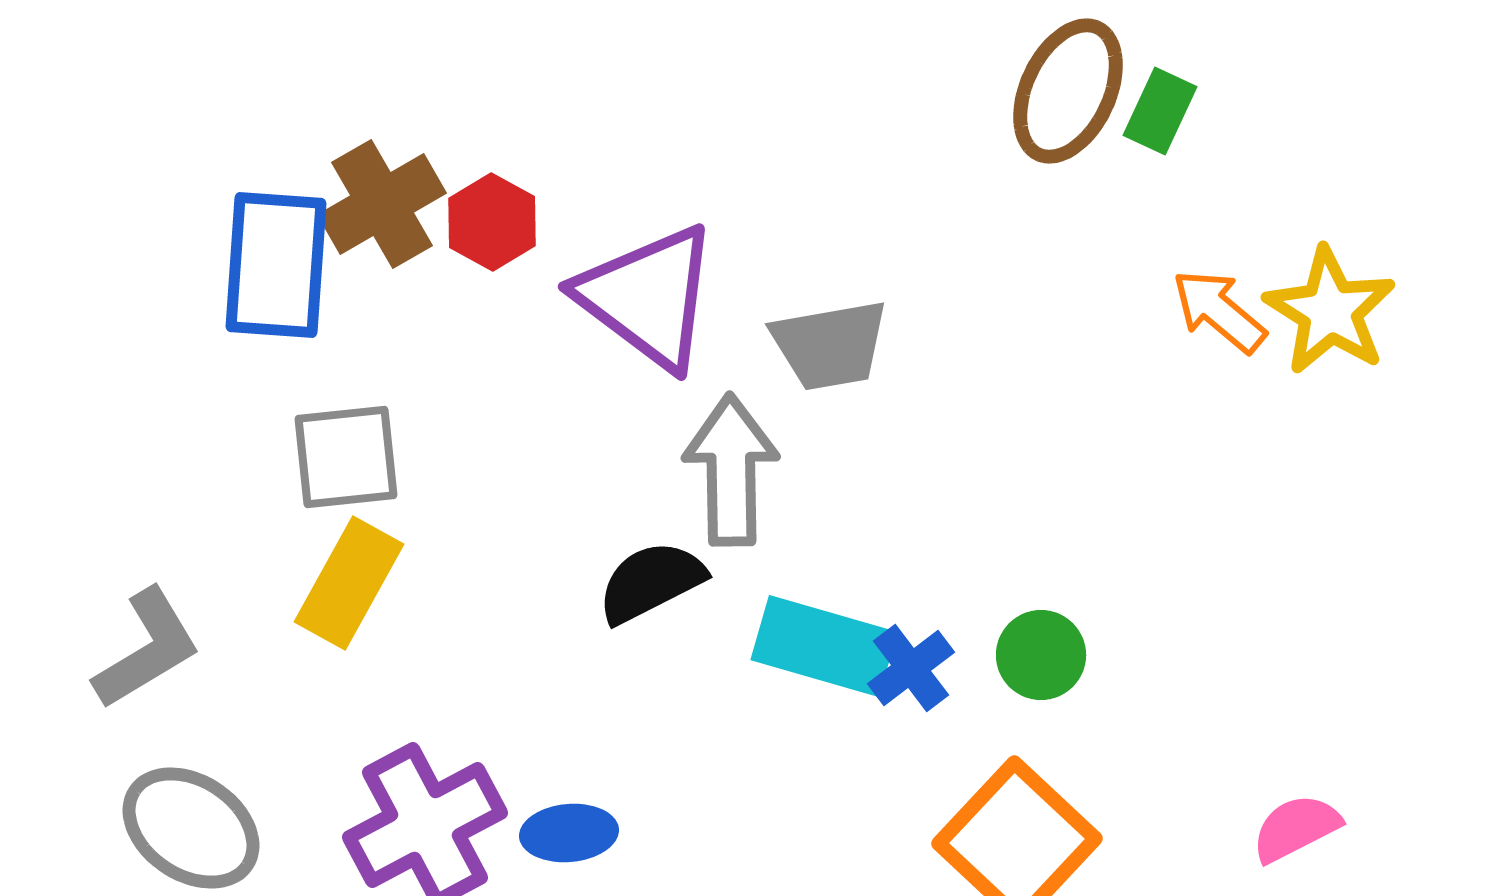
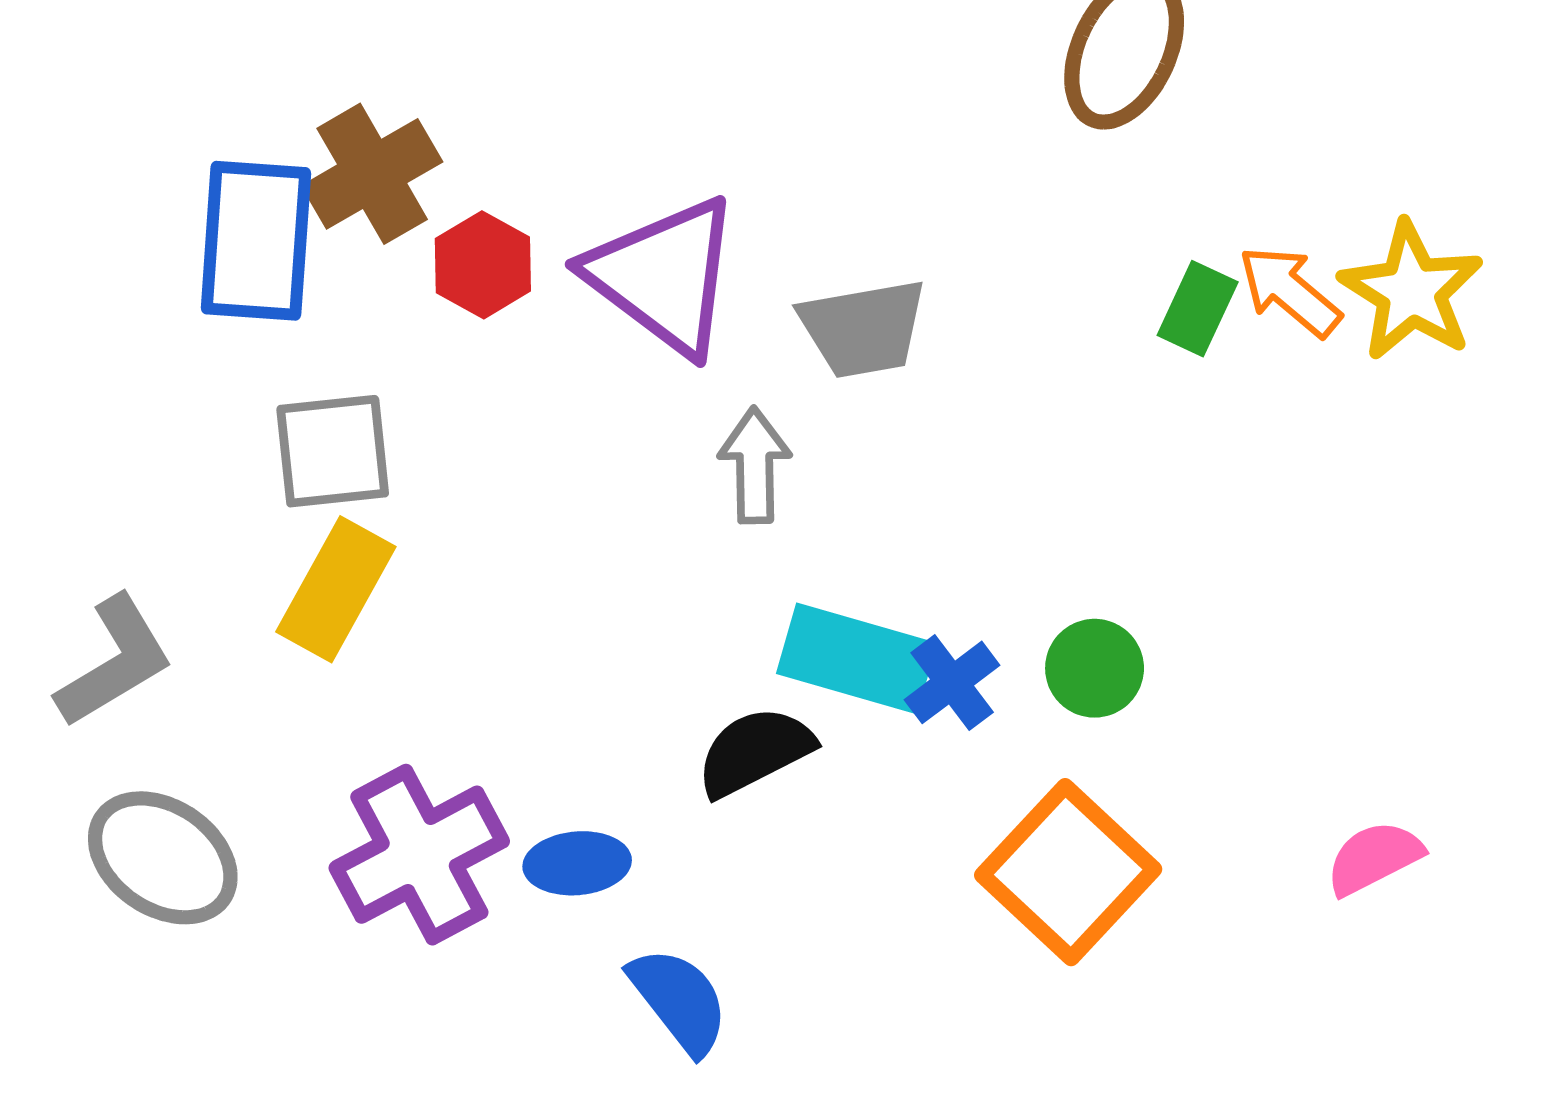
green rectangle: (1160, 111) -> (1198, 309), moved
red hexagon: (492, 222) -> (483, 265), moved
gray arrow: (731, 470) -> (755, 465), size x0.7
black semicircle: (651, 582) -> (755, 752), moved

